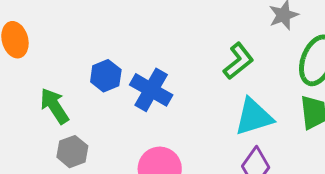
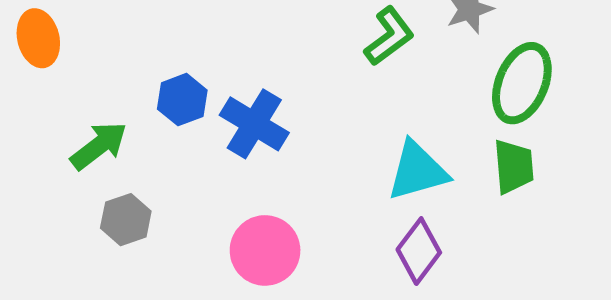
green L-shape: (238, 61) -> (389, 36), moved
green arrow: (54, 106) -> (99, 146), turned 84

